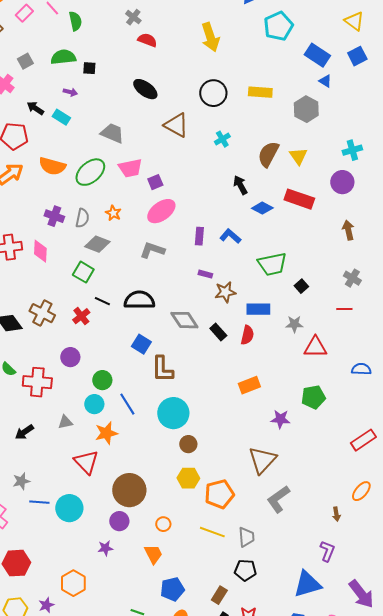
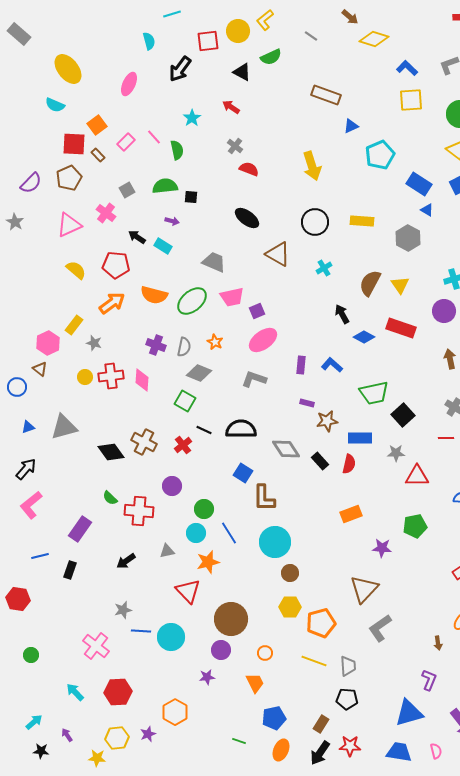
black square: (301, 286) -> (403, 415), size x1.6

